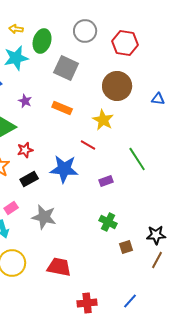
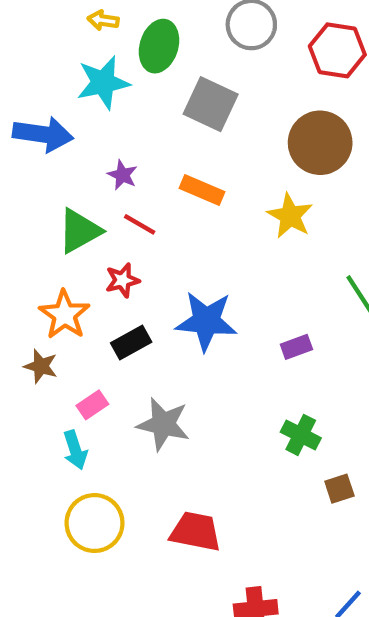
red line: (88, 145) -> (140, 224), moved

